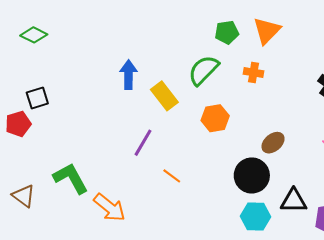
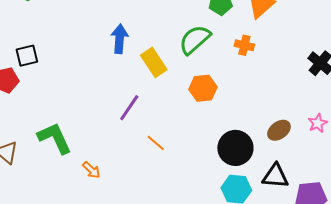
brown ellipse: (273, 143) -> (279, 130), moved
orange arrow: (110, 208) -> (91, 170), size x0.6

